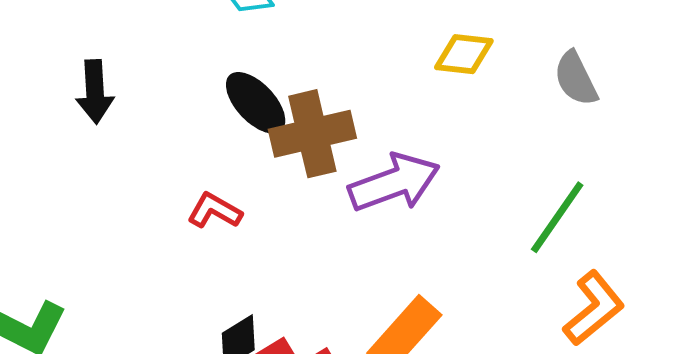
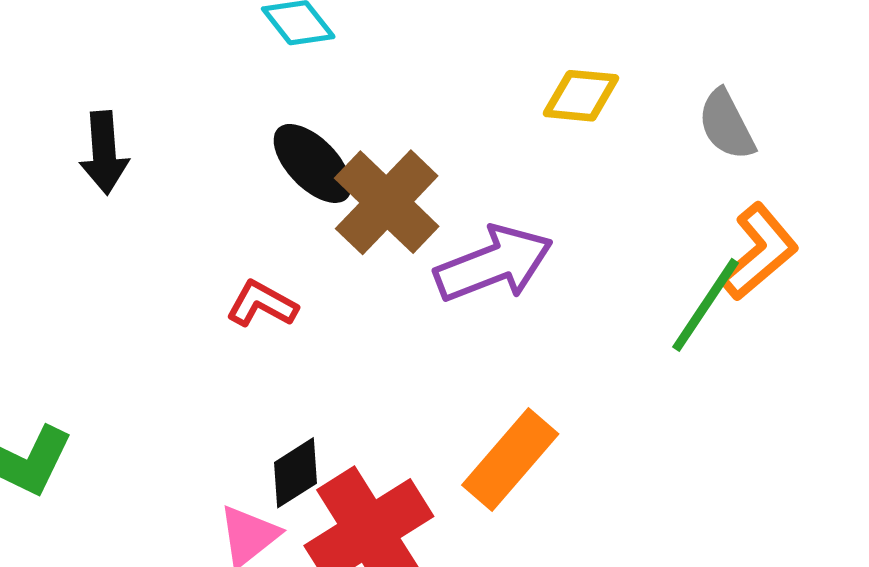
brown cross: (312, 134) -> (387, 202), turned -32
orange L-shape: (594, 308) -> (759, 252), moved

